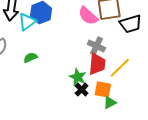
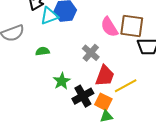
gray cross: (96, 46) -> (91, 53), moved
green star: (78, 77) -> (62, 81), moved
black cross: (82, 90) -> (83, 96), size x1.5

